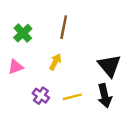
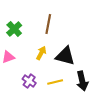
black triangle: (109, 66) -> (65, 56), moved, turned -35

